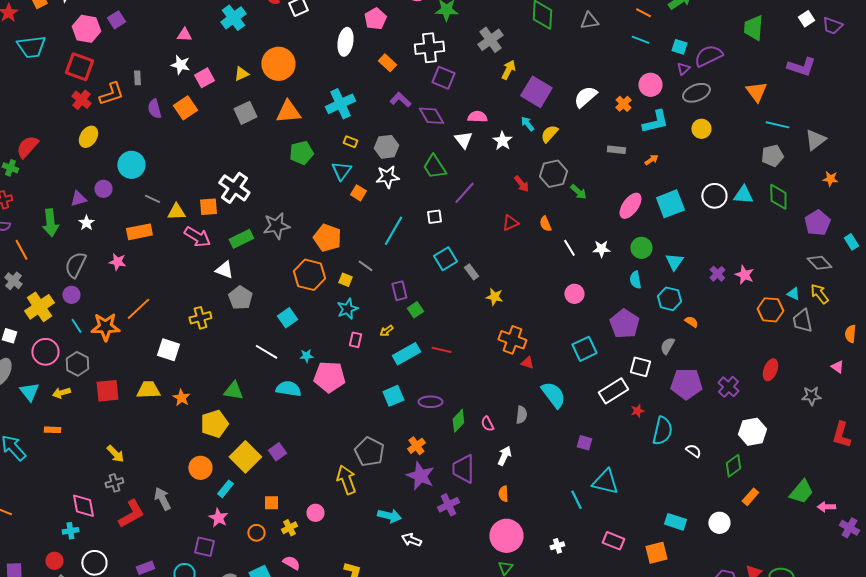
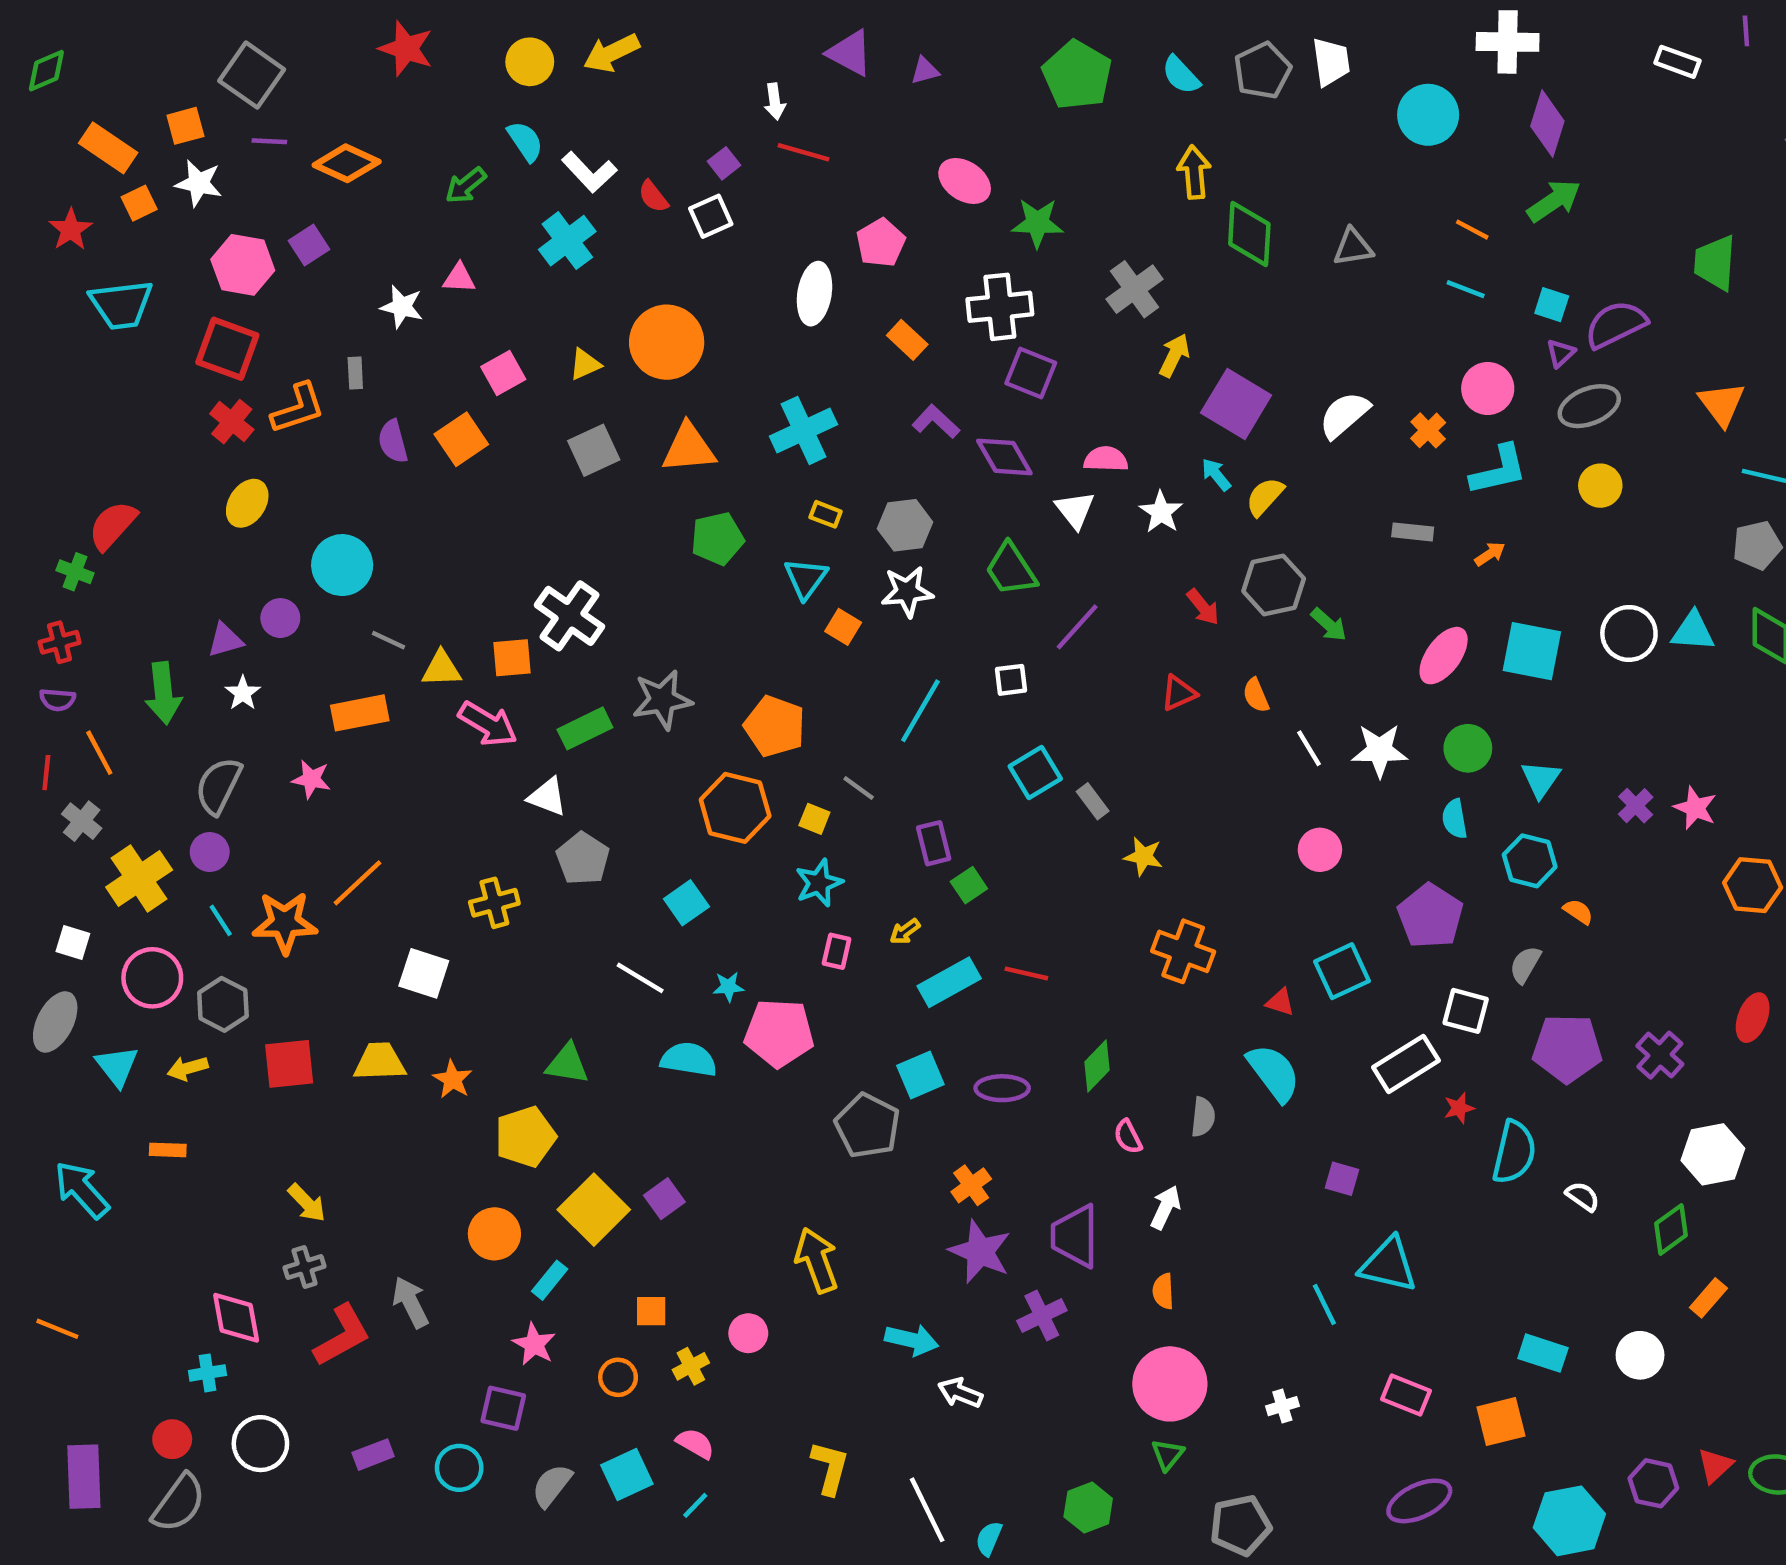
white star: (180, 65) -> (402, 307), moved
cyan square: (670, 204) -> (1532, 651), turned 32
white star: (601, 249) -> (1380, 750), size x1.4
red triangle: (527, 363) -> (1280, 1002), moved
green diamond: (458, 421) -> (1097, 1066), moved
gray pentagon: (369, 452) -> (867, 1126), moved

